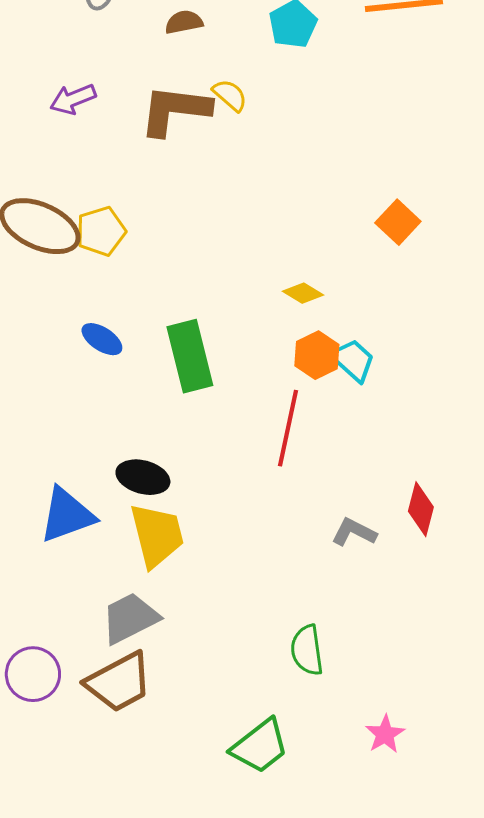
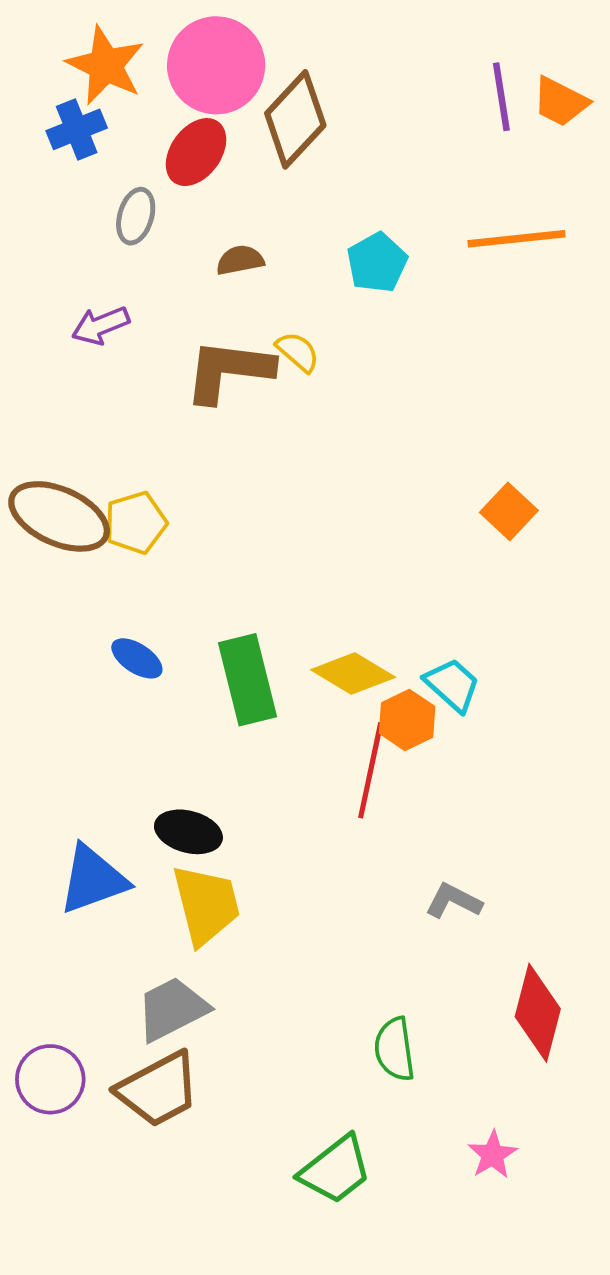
purple arrow: (73, 99) -> (101, 325), moved
yellow diamond: (303, 293) -> (353, 673), moved, size x1.6
orange hexagon: (317, 355) -> (407, 720), moved
red diamond: (421, 509) -> (538, 1013), moved, size x1.4

